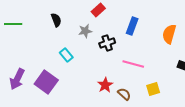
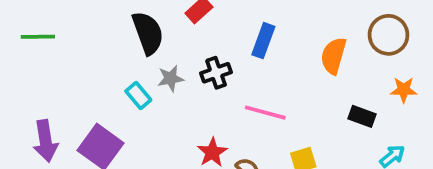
black semicircle: (56, 20) -> (148, 33), moved, size x1.6
gray star: (85, 31) -> (171, 78), moved
purple arrow: (17, 79) -> (45, 141), turned -35

